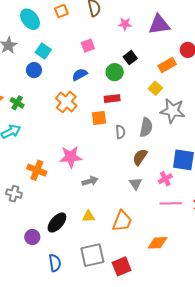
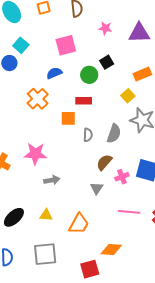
pink square: (88, 46) -> (66, 45), size x1.5
pink cross: (165, 179) -> (122, 177), moved
red square: (122, 266) -> (90, 269), moved

